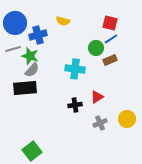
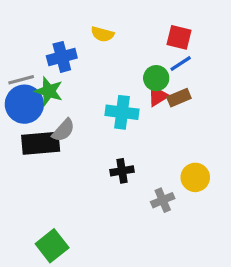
blue circle: (15, 23) -> (24, 104), moved
gray semicircle: (32, 70) -> (63, 130), moved
red triangle: (97, 97) -> (158, 96), moved
yellow circle: (127, 119) -> (195, 177), moved

